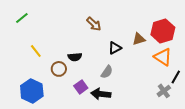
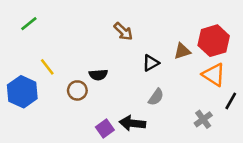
gray semicircle: (107, 72) -> (156, 97), moved
purple square: (81, 87) -> (105, 128), moved
blue hexagon: (32, 91) -> (22, 92), moved
gray cross: (164, 91) -> (203, 119), moved

